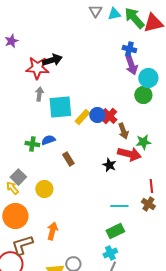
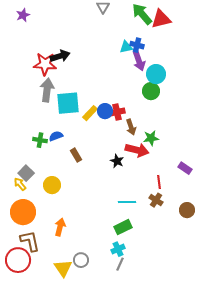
cyan triangle: (114, 14) -> (126, 47), moved
purple star: (11, 41) -> (23, 15), moved
gray arrow: (39, 94) -> (47, 90), size x1.6
red cross: (109, 116) -> (117, 112), turned 35
brown L-shape: (22, 245) -> (30, 241), turned 95

